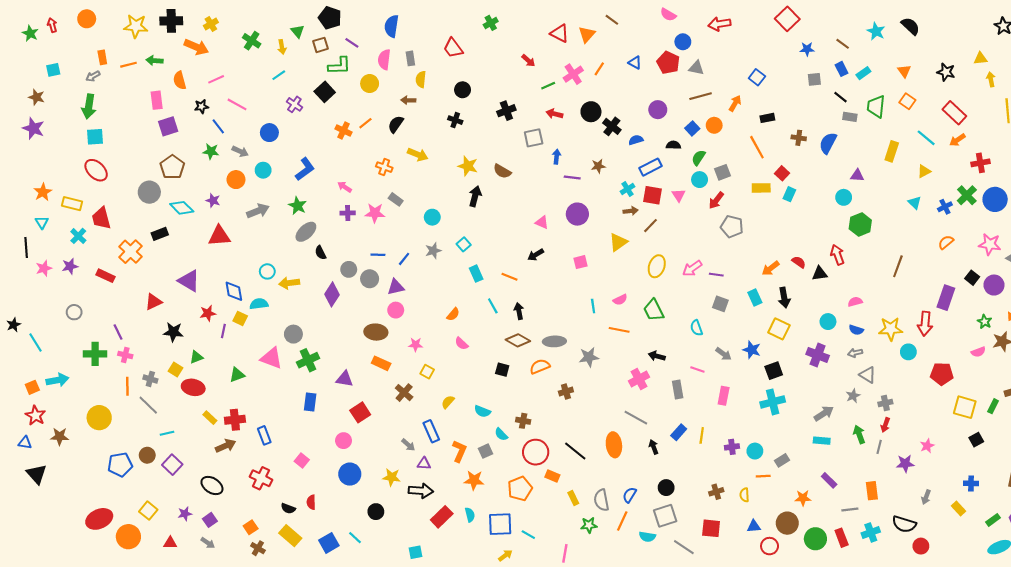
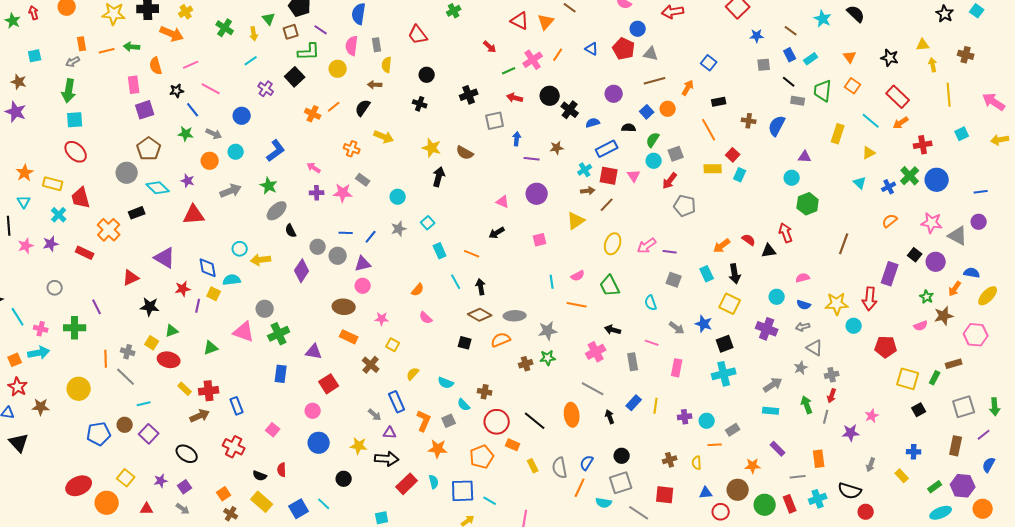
pink cross: (125, 355) -> (41, 329), moved
green star: (589, 525) -> (548, 358), moved

